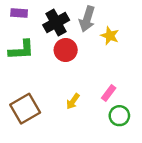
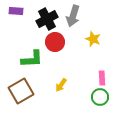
yellow star: (110, 36) -> (93, 39), moved
green L-shape: (21, 50) -> (32, 59), moved
pink rectangle: (109, 93) -> (102, 78), moved, turned -40

